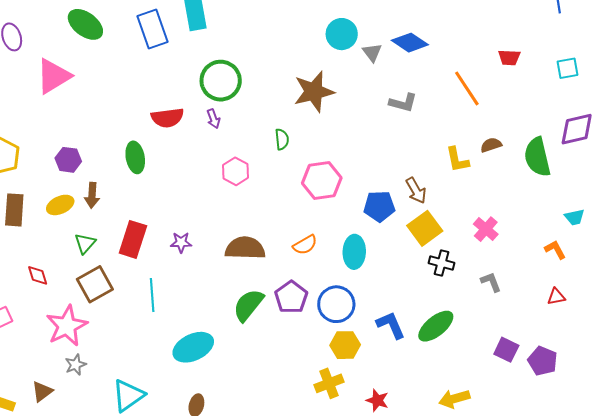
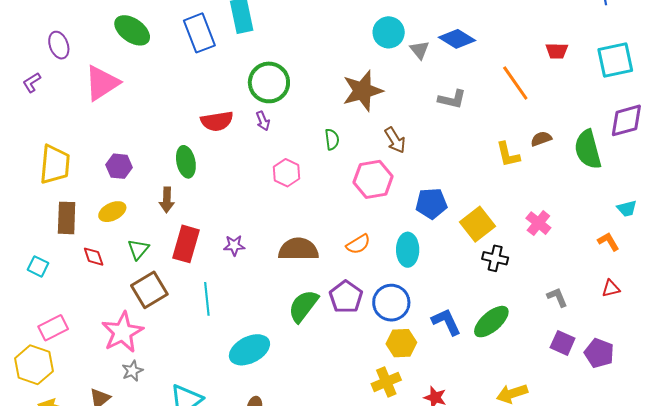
cyan square: (567, 68) -> (615, 60), size x1.6
brown arrow: (416, 191) -> (395, 140), moved
brown arrow: (92, 195) -> (167, 200), moved
red diamond: (38, 275) -> (94, 257), moved
gray L-shape: (491, 282) -> (557, 297), moved

